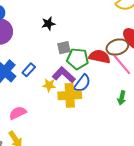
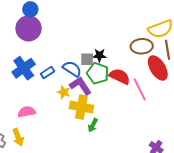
black star: (48, 24) -> (100, 55), moved
brown ellipse: (117, 47) -> (142, 46), moved
blue semicircle: (82, 83) -> (72, 69), moved, turned -108
green arrow: (122, 98) -> (93, 125), moved

